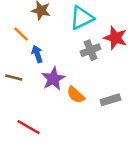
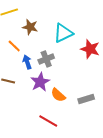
gray cross: (91, 50) -> (46, 59), moved
red line: (29, 127) -> (48, 121), moved

